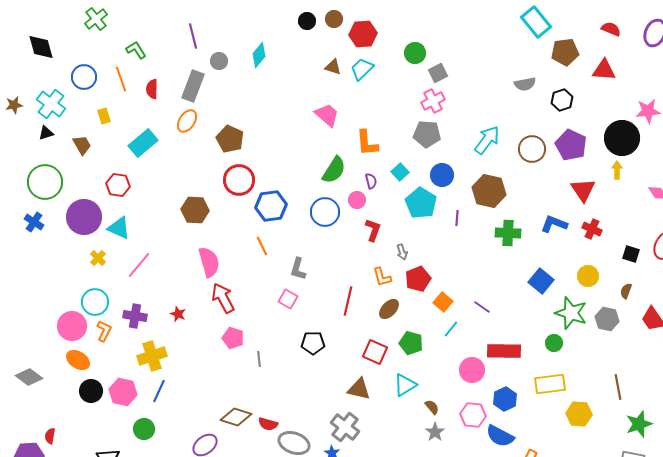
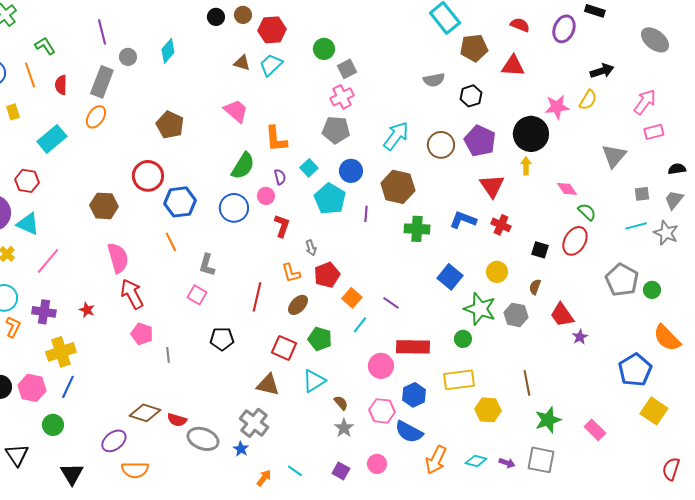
brown pentagon: (230, 139) -> (170, 125), moved

